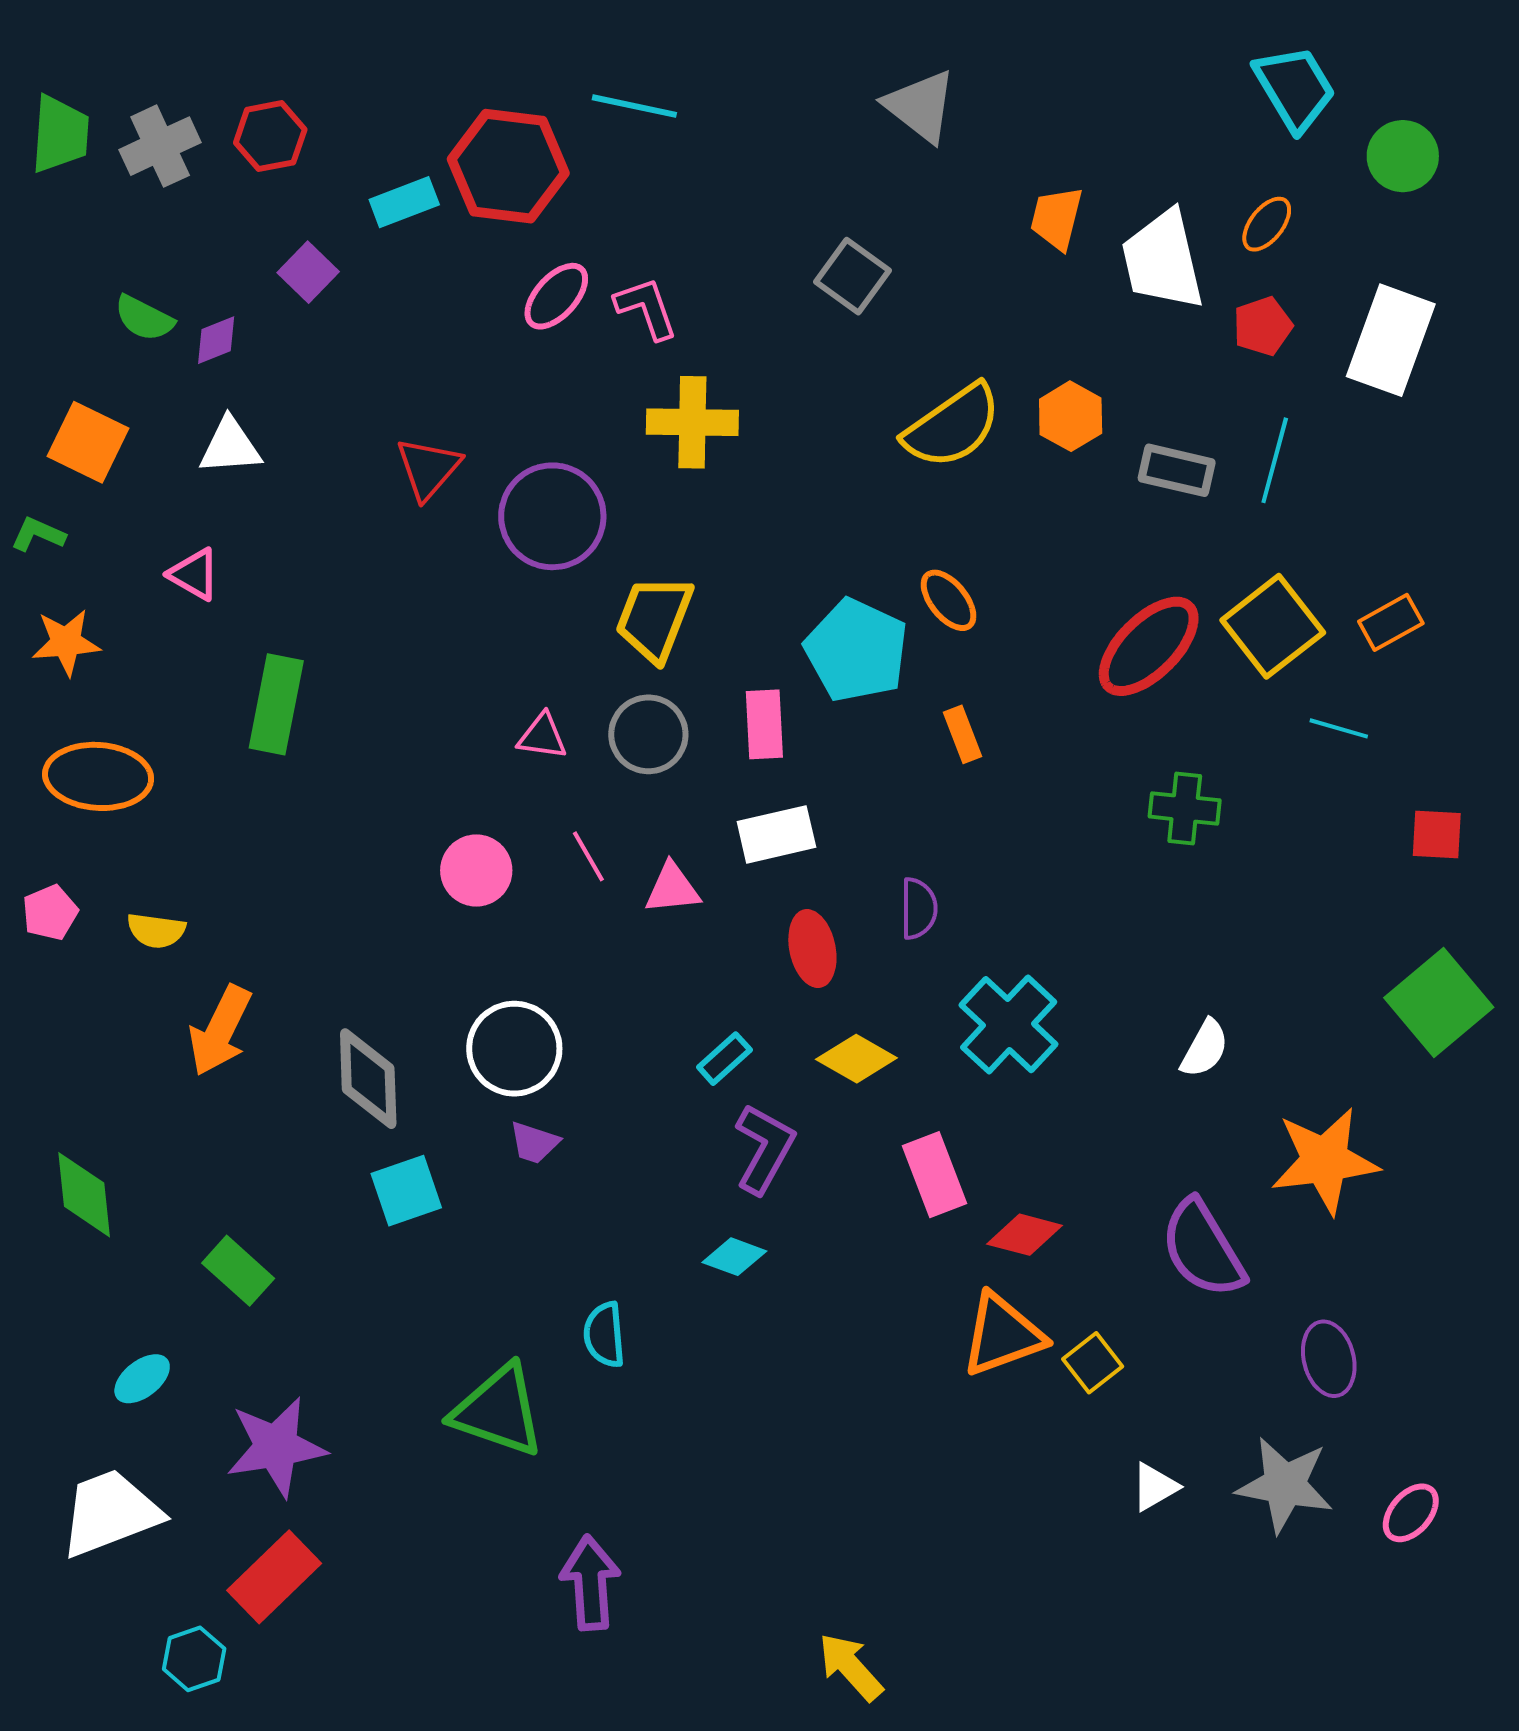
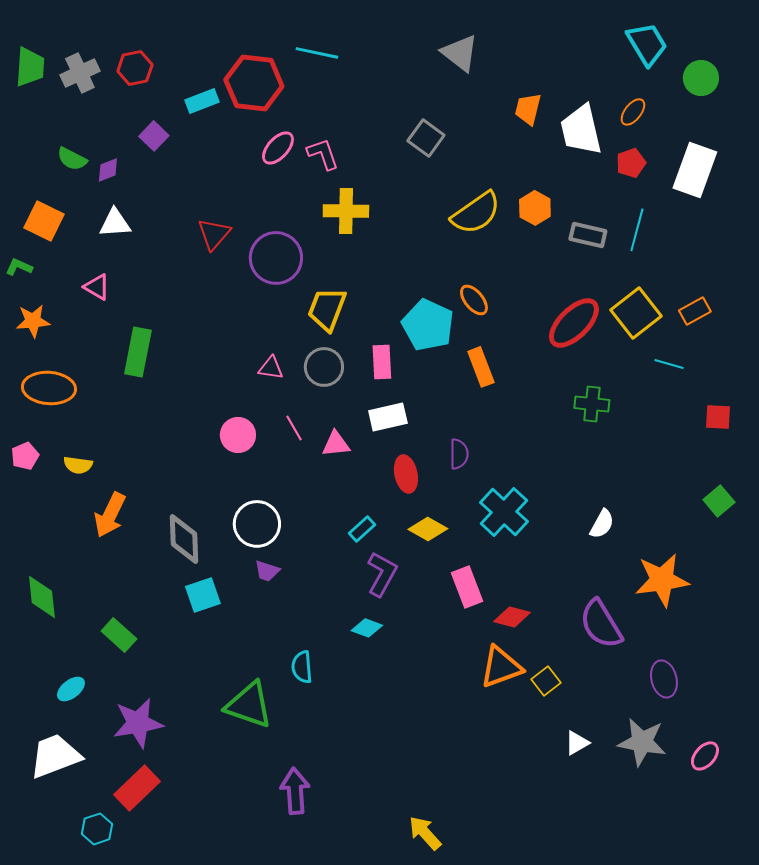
orange rectangle: (963, 734) -> (481, 367), size x1.4
green square: (1439, 1003) -> (719, 501), size x0.6

